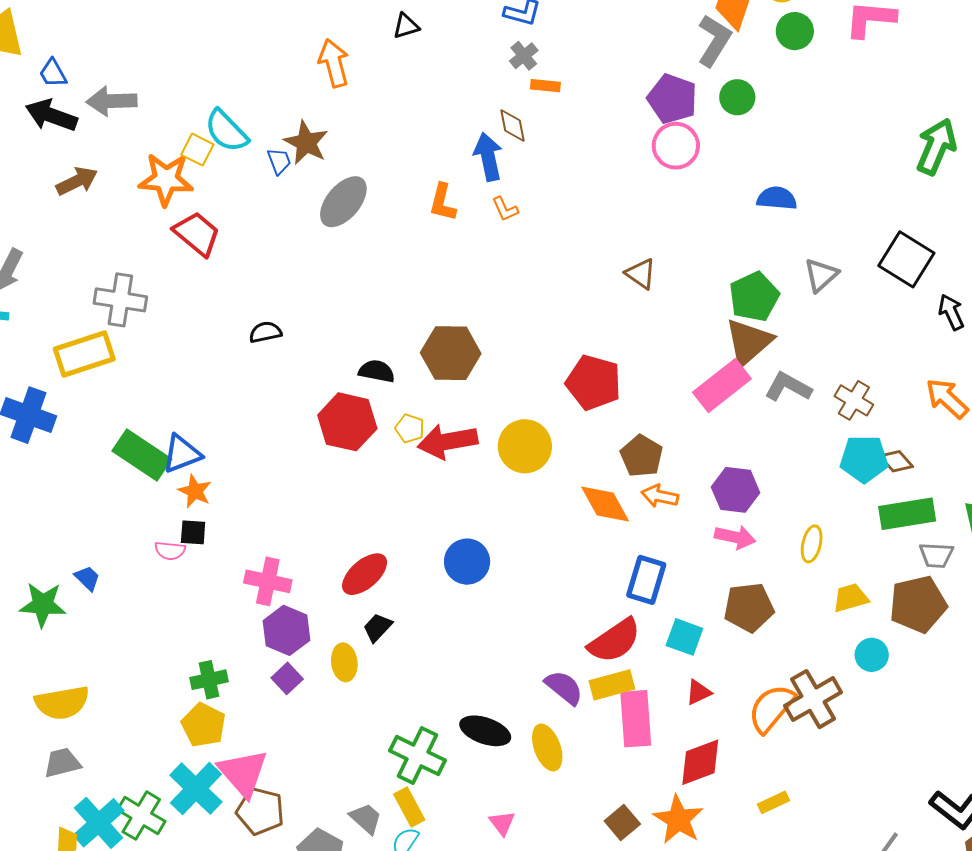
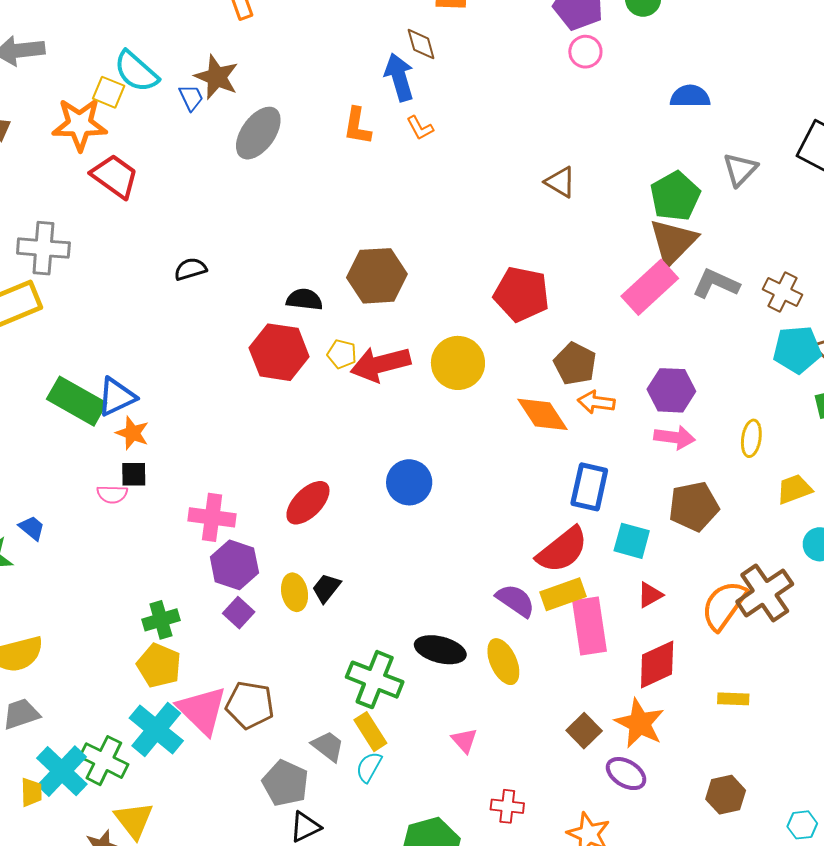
pink circle: (676, 146) -> (585, 52), size x0.7
black trapezoid: (377, 628) -> (326, 588), moved
yellow rectangle: (773, 802) -> (733, 699), turned 32
brown pentagon: (260, 811) -> (250, 705), moved

